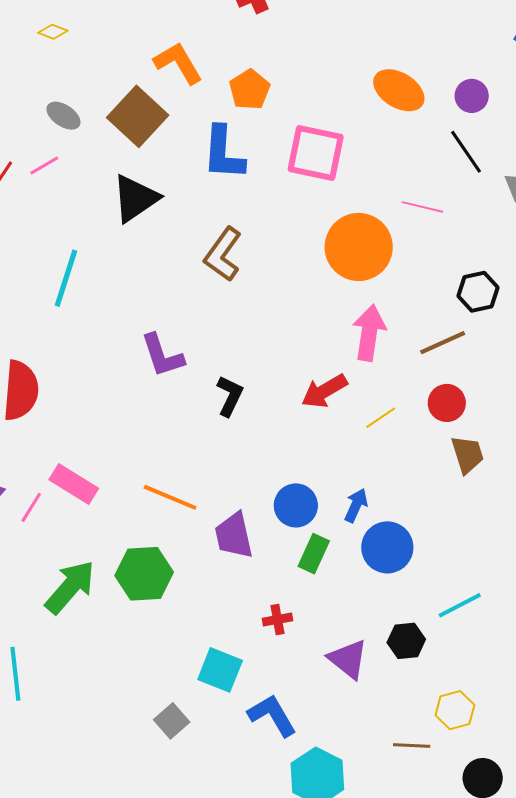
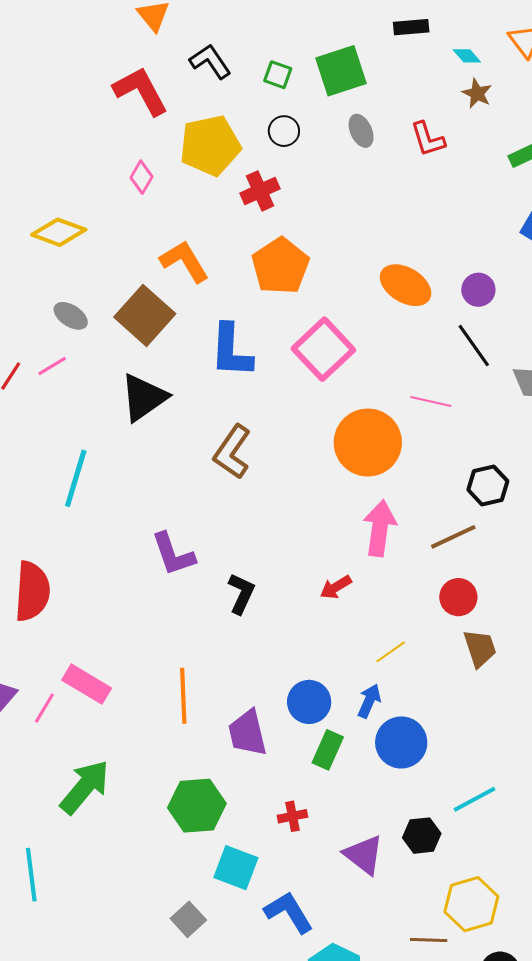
yellow diamond: (53, 32) -> (59, 232), size x1.8
orange pentagon: (250, 90) -> (280, 266), moved, size x1.4
pink square: (316, 153) -> (323, 349), turned 36
red arrow: (324, 391) -> (336, 587), size x0.7
yellow line: (381, 418) -> (391, 652), moved
orange line: (170, 497) -> (183, 696), turned 66
green hexagon: (144, 574) -> (197, 806), moved
yellow hexagon: (455, 710) -> (471, 904), size x1.4

